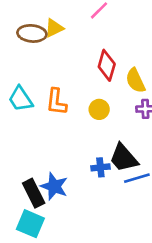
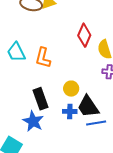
yellow circle: (99, 109) -> (71, 89), moved
black rectangle: (34, 193) -> (40, 99), moved

